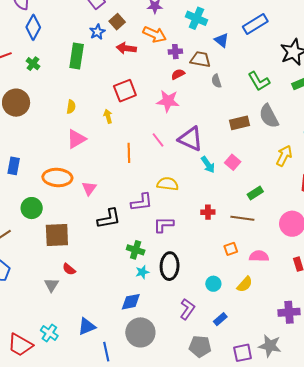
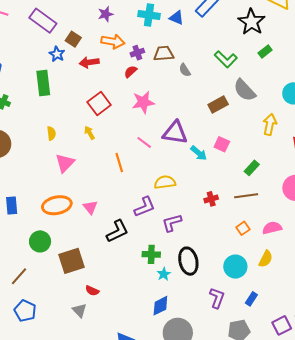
blue triangle: (221, 40) -> (176, 18), moved
red semicircle: (178, 74) -> (131, 72), moved
cyan circle: (213, 284) -> (235, 267), size x1.5

